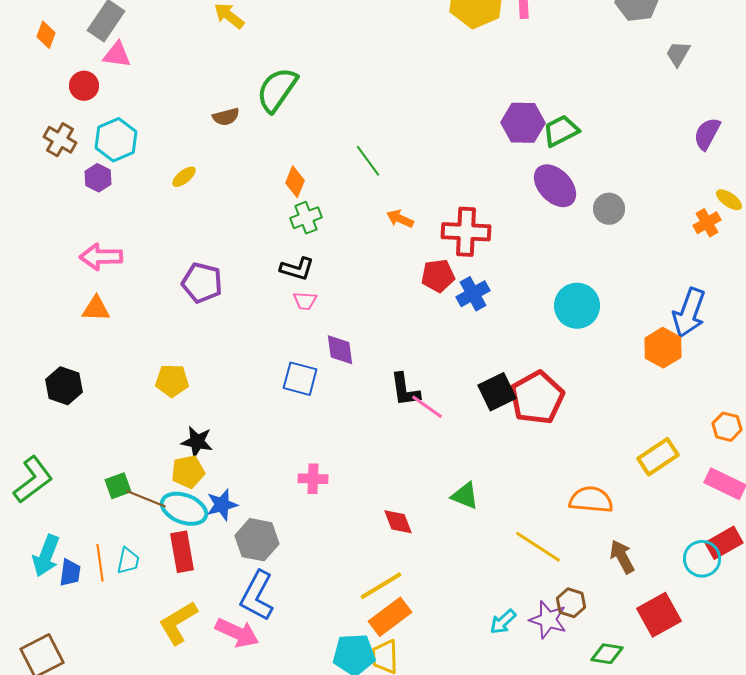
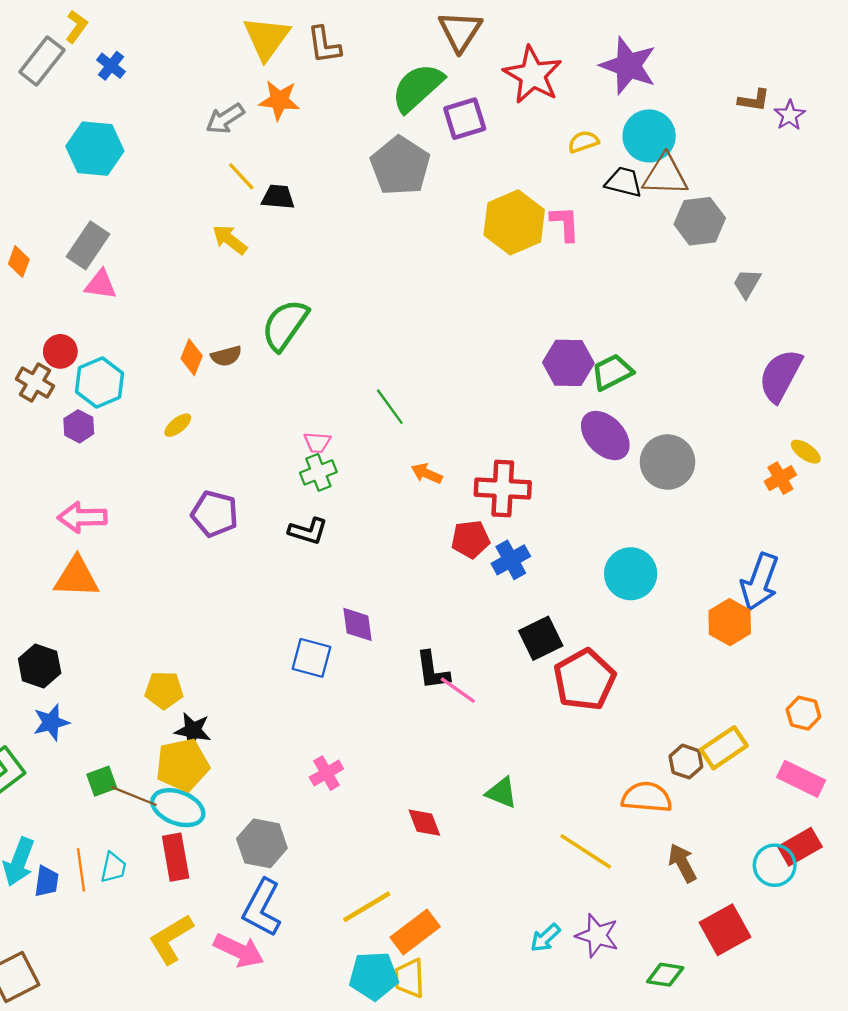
red circle: (84, 86) -> (60, 351), moved
purple semicircle: (707, 134) -> (780, 376), size x1.4
orange diamond: (295, 182) -> (192, 357), moved
gray circle: (609, 209) -> (667, 462), size x1.5
purple pentagon: (202, 283) -> (215, 514), moved
pink trapezoid: (305, 301) -> (317, 442), moved
orange triangle: (96, 309) -> (76, 577), size x1.4
yellow pentagon: (172, 381) -> (164, 690), moved
black square: (497, 392) -> (541, 638), moved
yellow pentagon: (188, 472) -> (182, 765), size x1.4
pink cross: (313, 479) -> (326, 773), turned -32
blue star: (222, 505) -> (51, 722), moved
yellow line: (381, 586) -> (367, 907), moved
brown hexagon: (571, 603) -> (686, 762), moved

